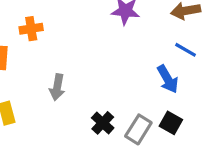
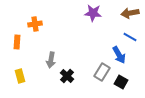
black cross: (103, 123) -> (67, 76), moved
gray rectangle: (138, 129) -> (102, 72), moved

